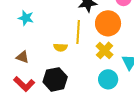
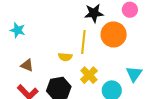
cyan star: (26, 18) -> (18, 30), moved
yellow cross: (105, 50) -> (89, 75), moved

